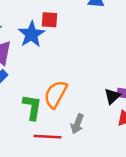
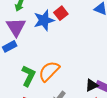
red square: (49, 20) -> (61, 13), turned 32

